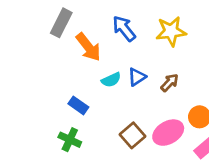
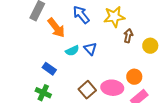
blue triangle: (137, 77) -> (90, 49), turned -40
brown arrow: (170, 83) -> (128, 36), moved, turned -32
pink ellipse: (168, 133) -> (112, 88), turned 35

